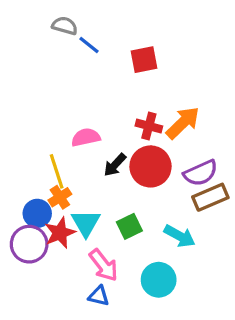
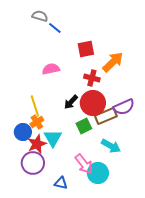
red square: (144, 60) -> (86, 49), moved
orange arrow: (183, 123) -> (113, 62), moved
pink semicircle: (86, 137) -> (51, 69), moved
brown rectangle: (210, 197) -> (106, 116), moved
green square: (129, 226) -> (84, 126), moved
purple circle: (29, 244) -> (33, 163), moved
pink arrow: (104, 265) -> (84, 164), moved

